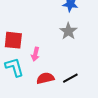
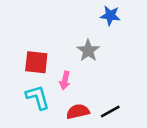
gray star: (68, 31) -> (88, 51), moved

